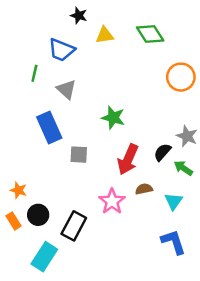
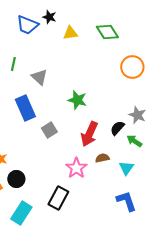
blue trapezoid: (62, 50) -> (27, 25), moved
gray square: (79, 155) -> (49, 130), turned -35
black rectangle: (74, 226) -> (58, 198), moved

